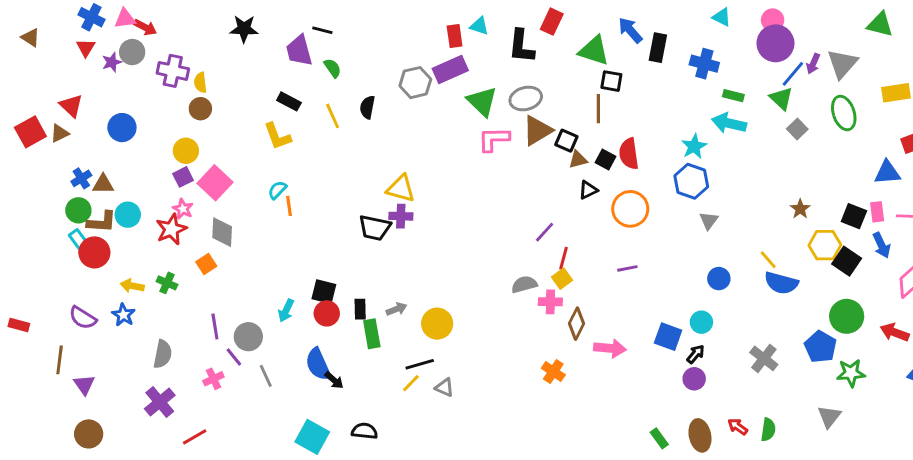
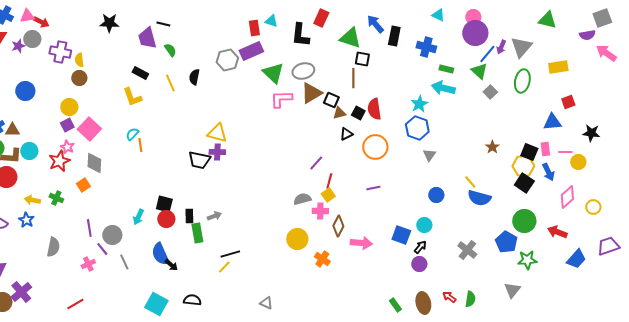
green ellipse: (844, 113) -> (522, 81), turned 30
yellow hexagon: (825, 245) -> (523, 166), moved
yellow circle: (437, 324) -> (297, 239), moved
gray triangle: (444, 387) -> (266, 303), moved
purple cross: (160, 402) -> (21, 292), moved

